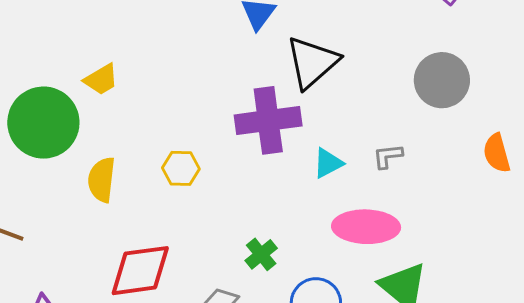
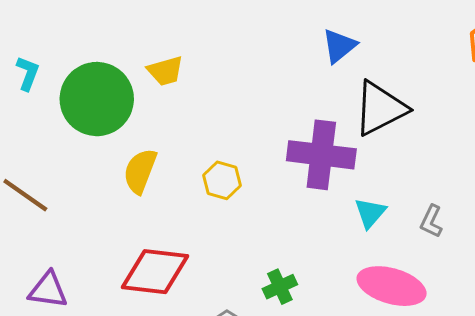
gray L-shape: (388, 156) -> (431, 221), turned -72
cyan triangle: (328, 163) -> (370, 213), turned -36

